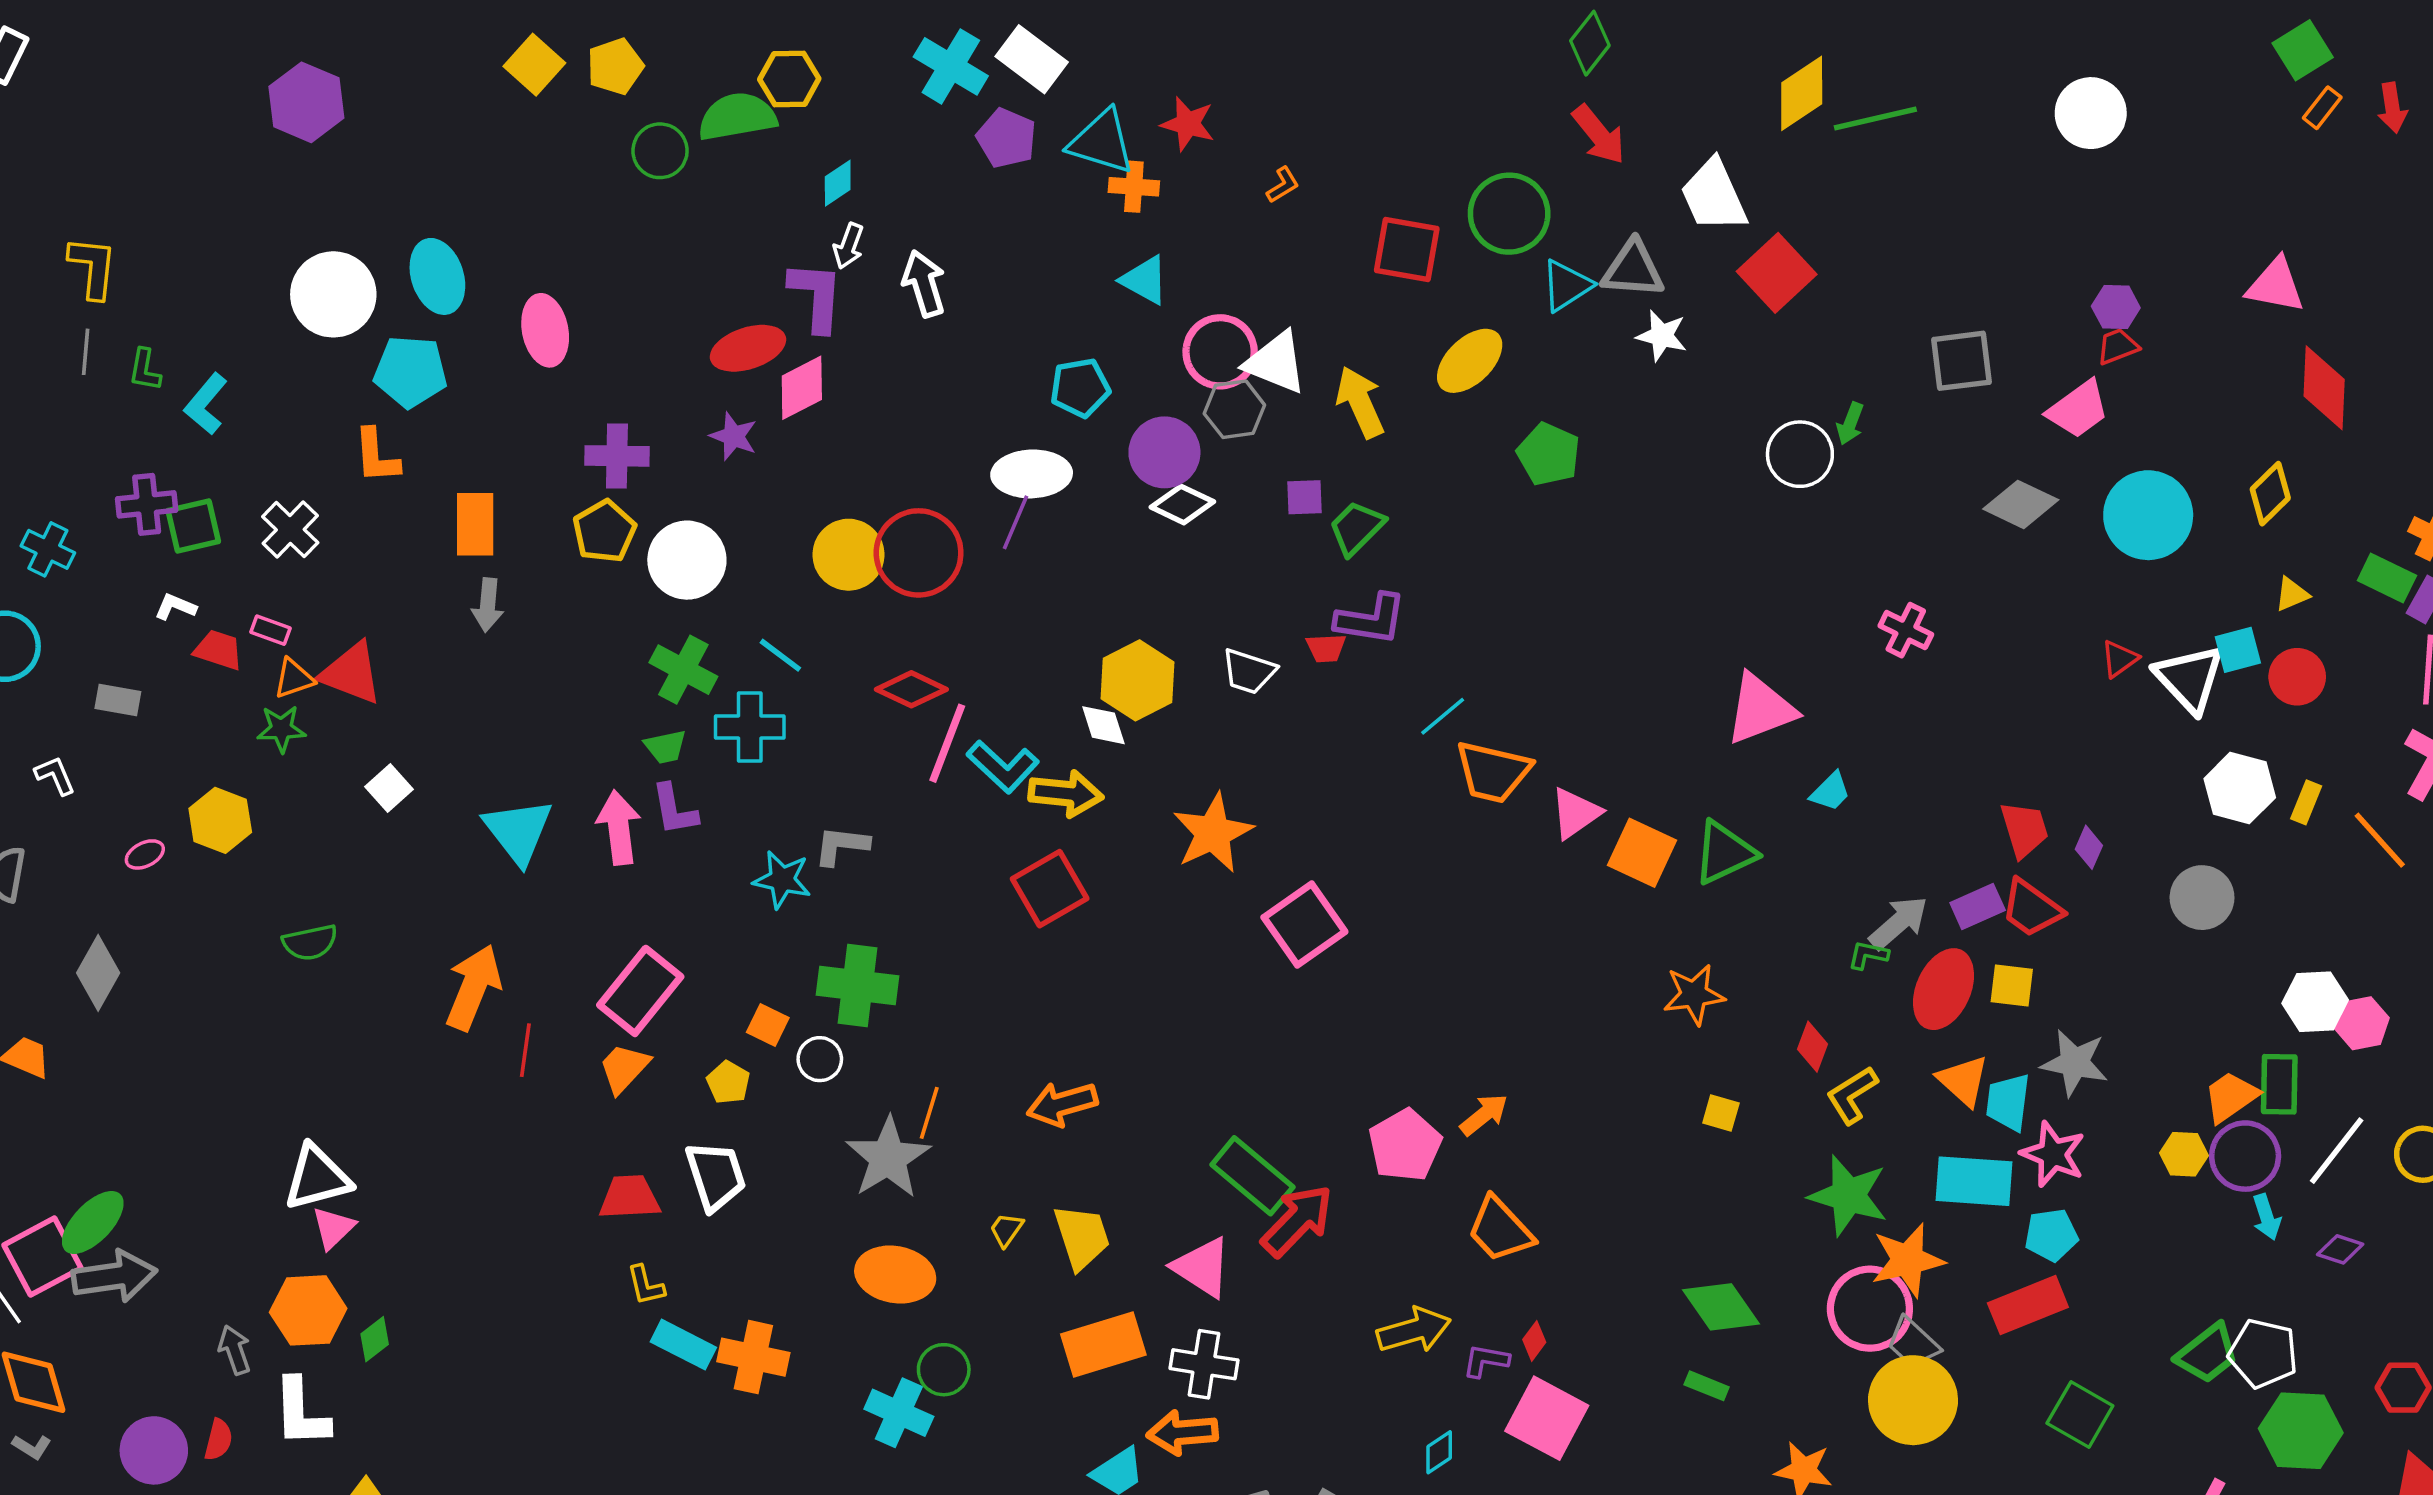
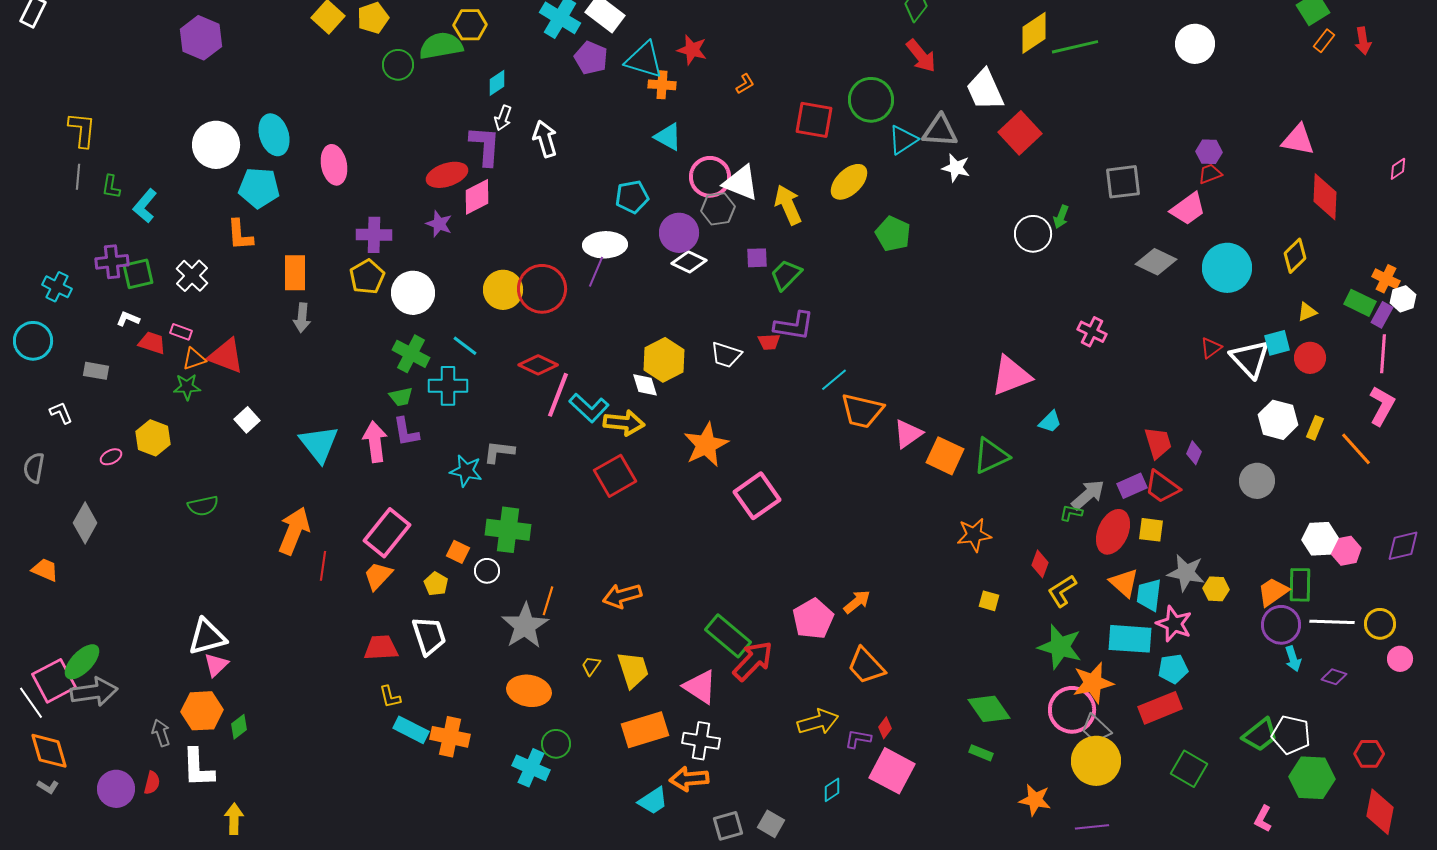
white line: (2337, 1151) -> (1332, 622), turned 54
yellow hexagon: (2184, 1154) -> (1216, 589), moved

